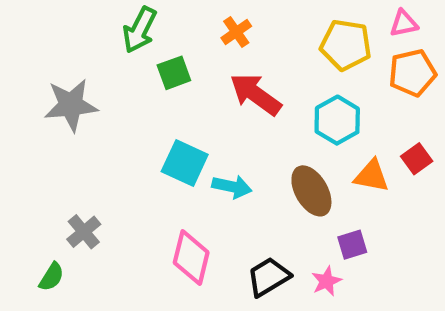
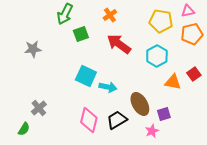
gray star: (71, 105) -> (33, 49), size x0.7
brown ellipse: (311, 191) -> (140, 104), moved
black trapezoid: (268, 277) -> (117, 120), moved

